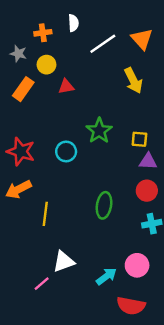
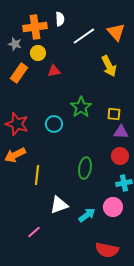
orange cross: (43, 33) -> (35, 27), size x1.6
white triangle: (64, 262) -> (59, 205), moved
pink circle: (137, 265) -> (113, 207), moved
cyan arrow: (106, 276) -> (87, 215), moved

